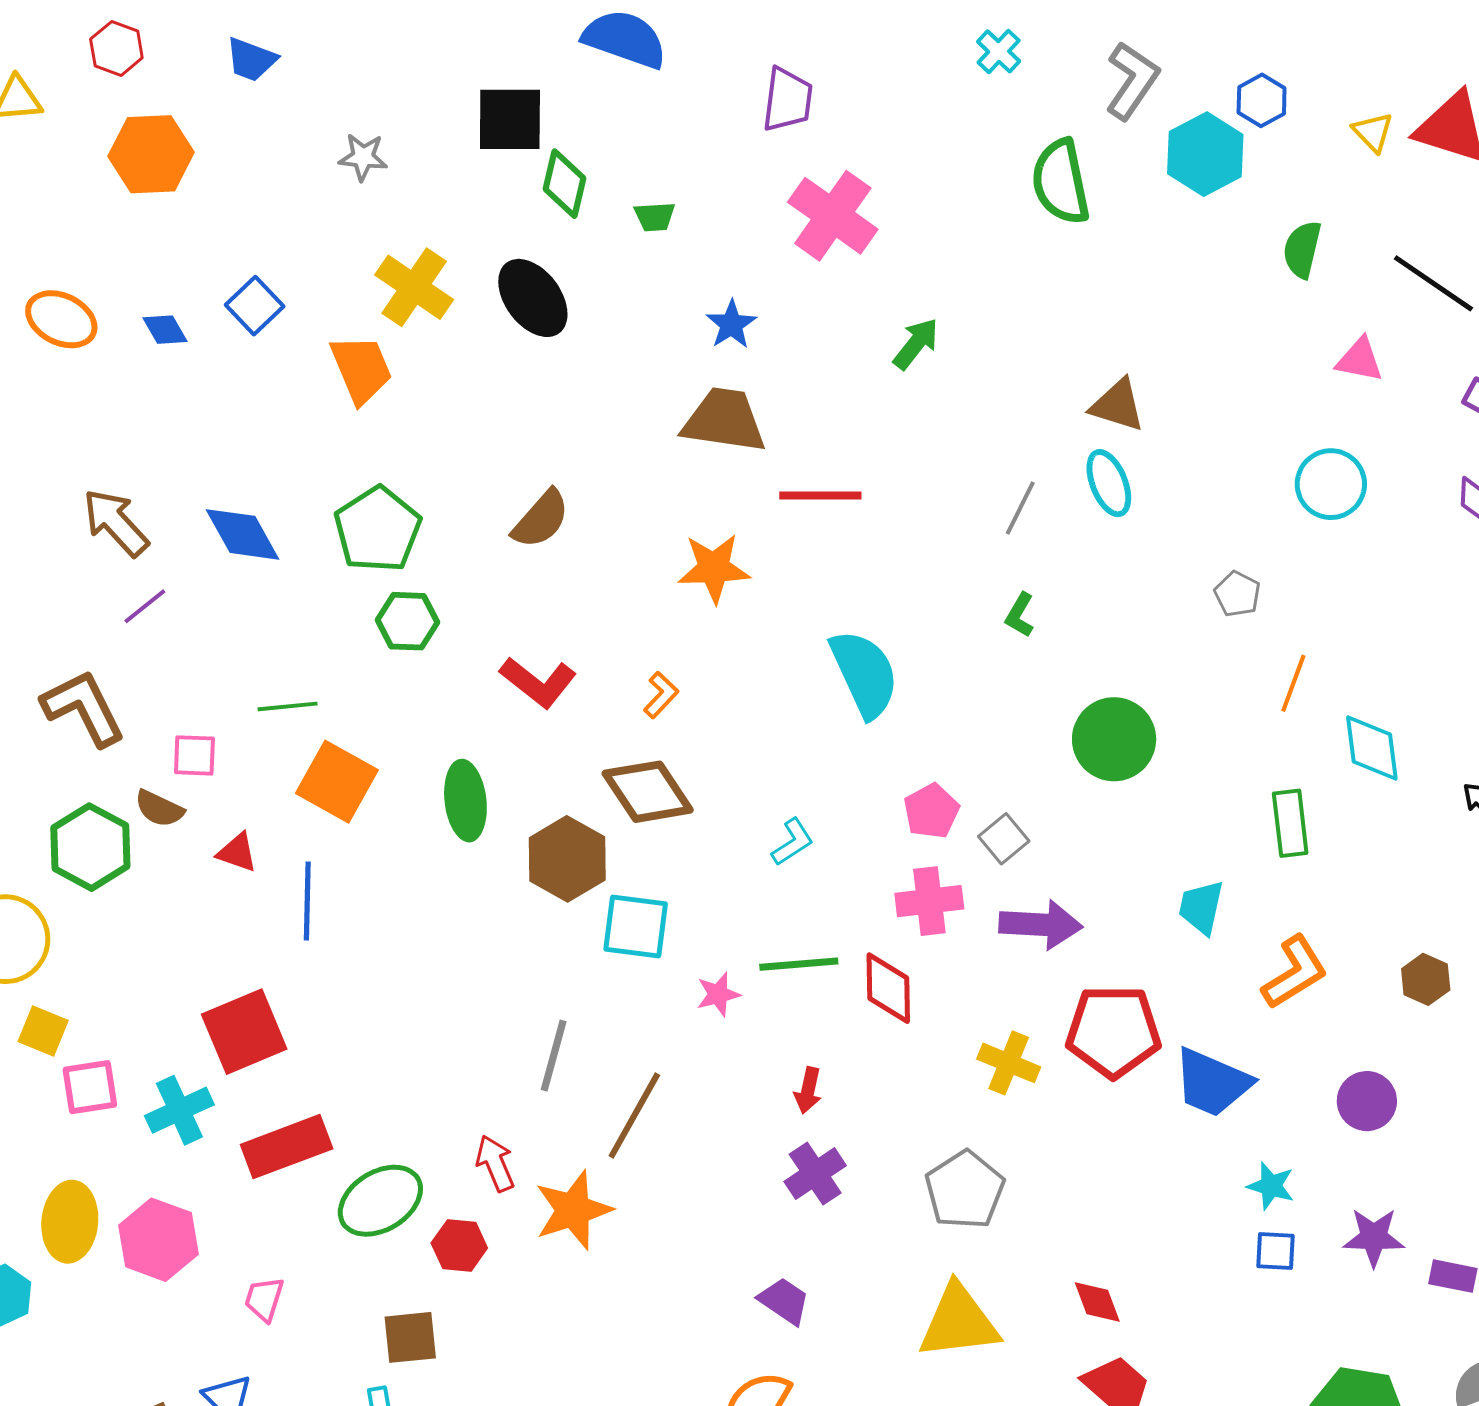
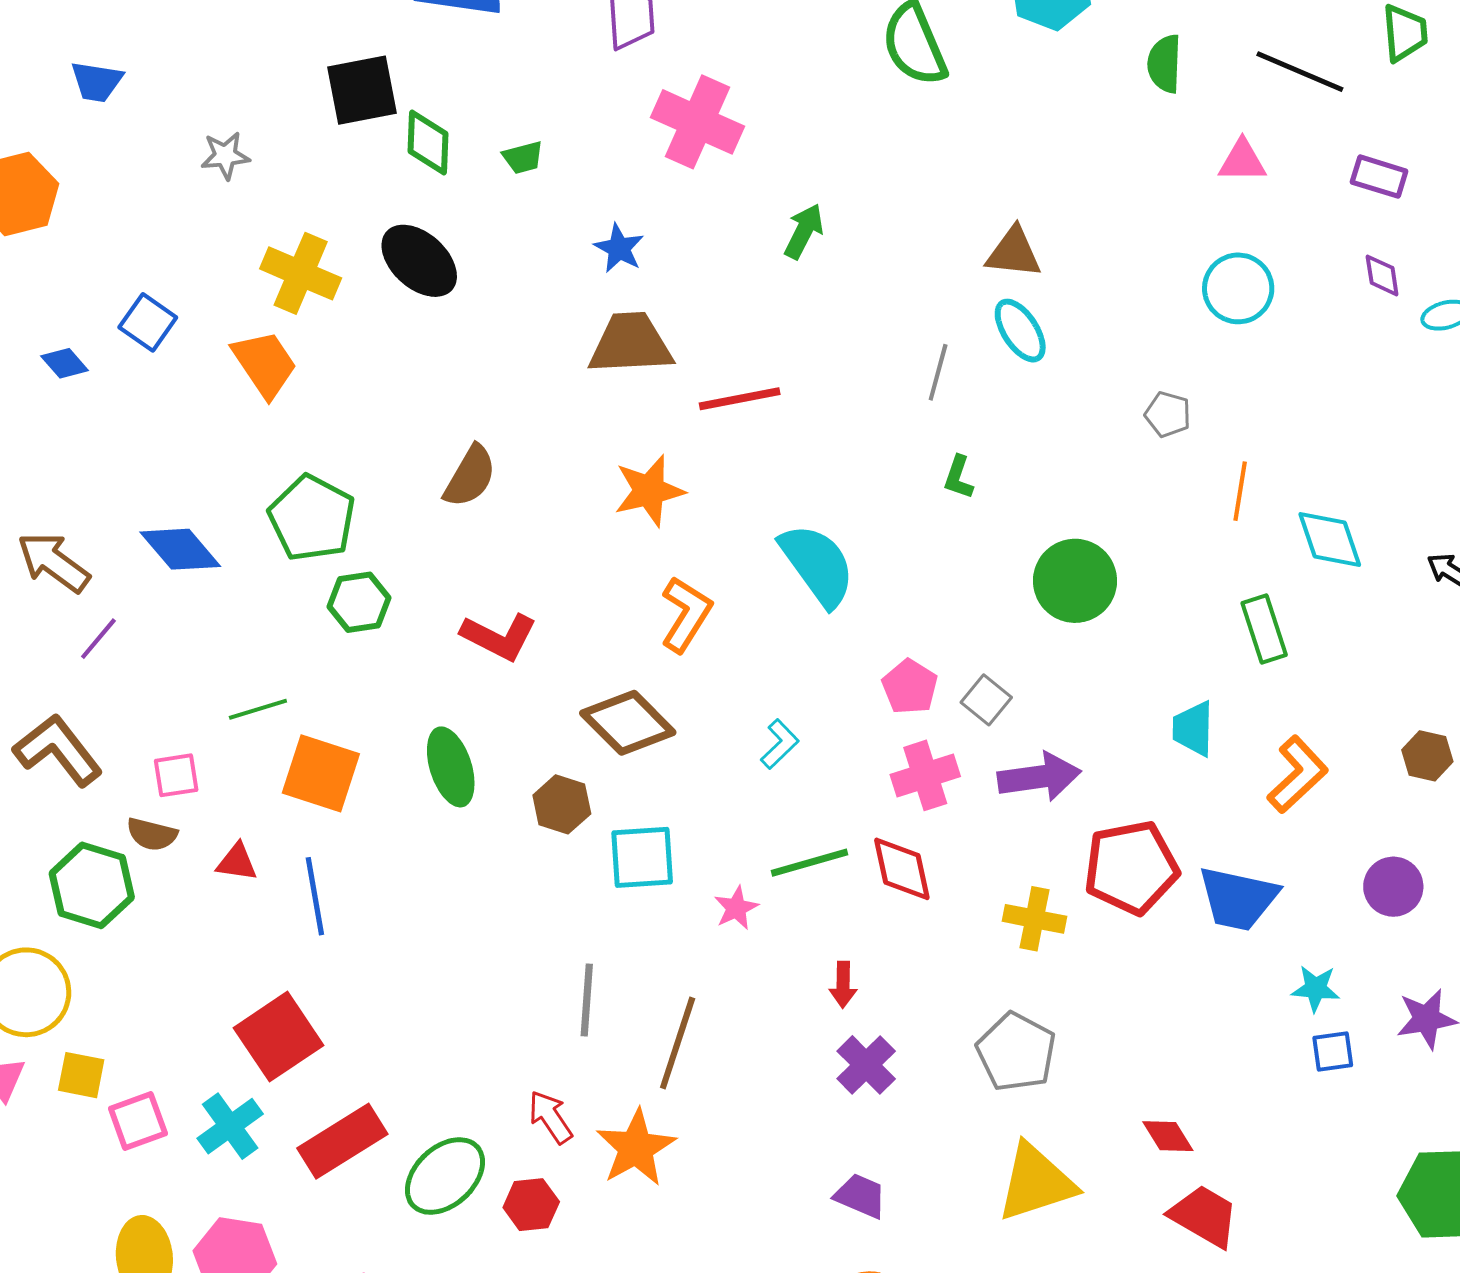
orange L-shape: (661, 695) -> (686, 614), moved, size x1.6
brown hexagon: (567, 859) -> (562, 804), size x0.7

